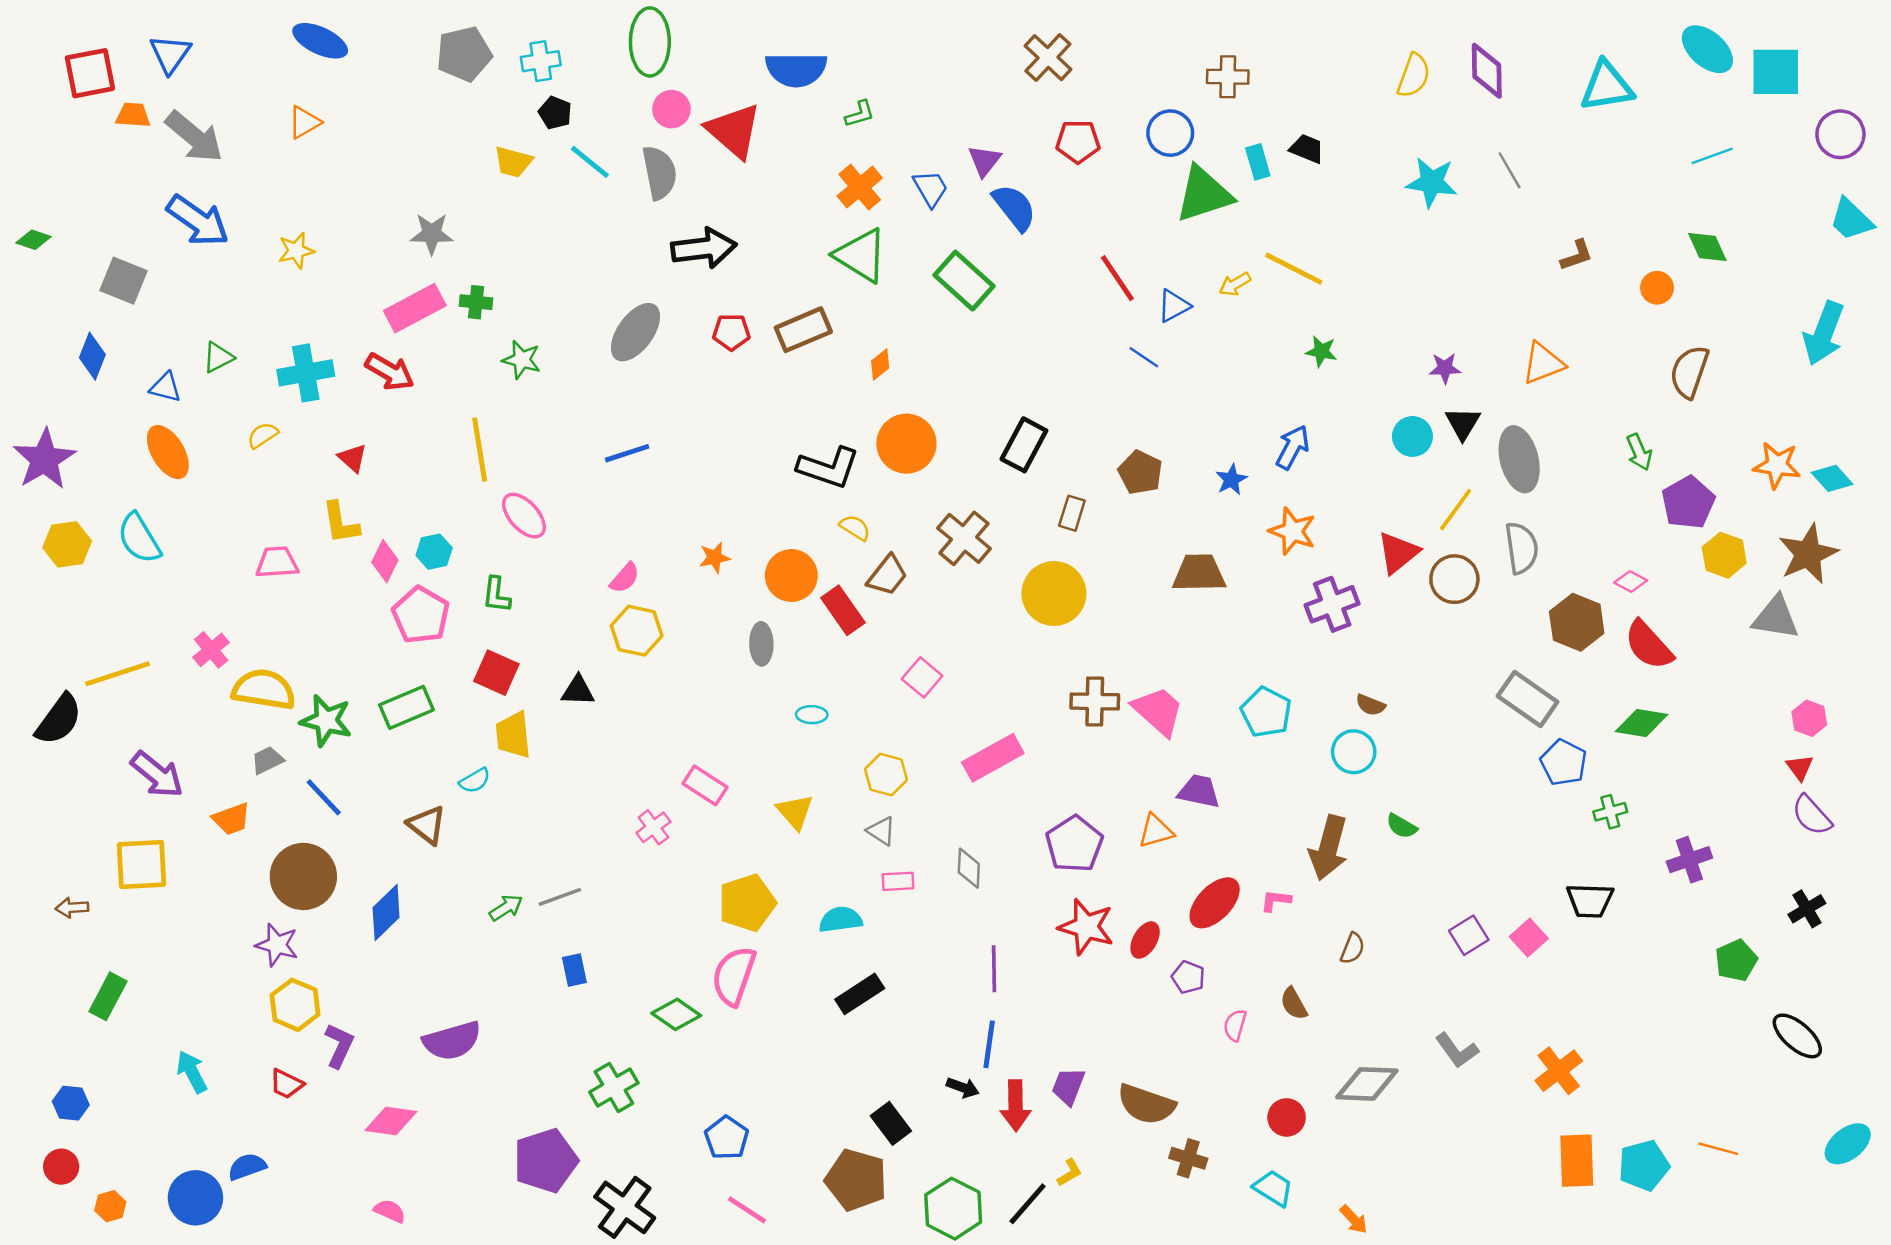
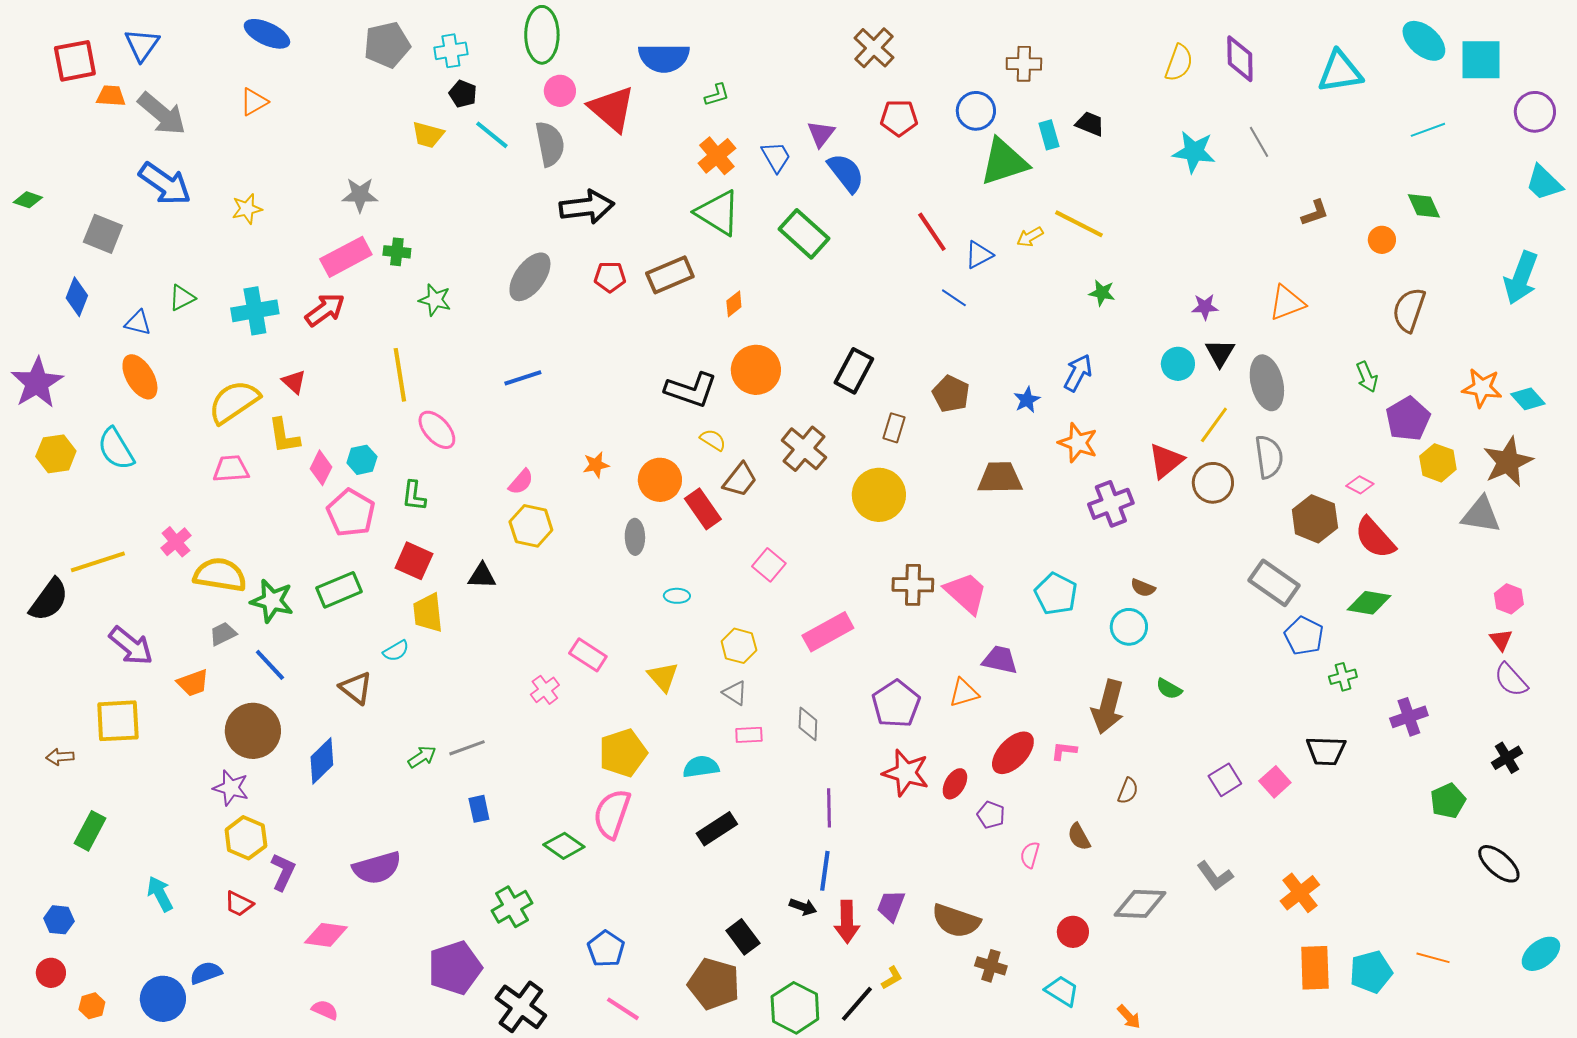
red arrow: (390, 372) -> (325, 310), turned -66
yellow semicircle: (263, 435) -> (234, 402), moved, size x2.0

